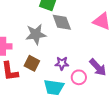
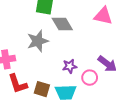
brown square: (32, 63) -> (42, 89), moved

